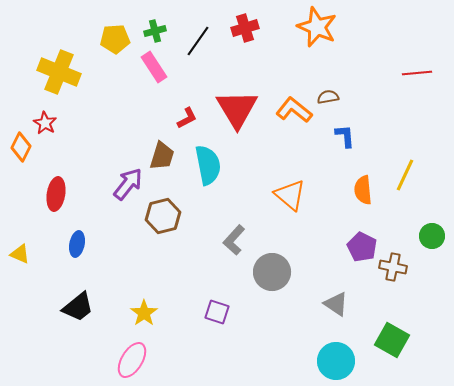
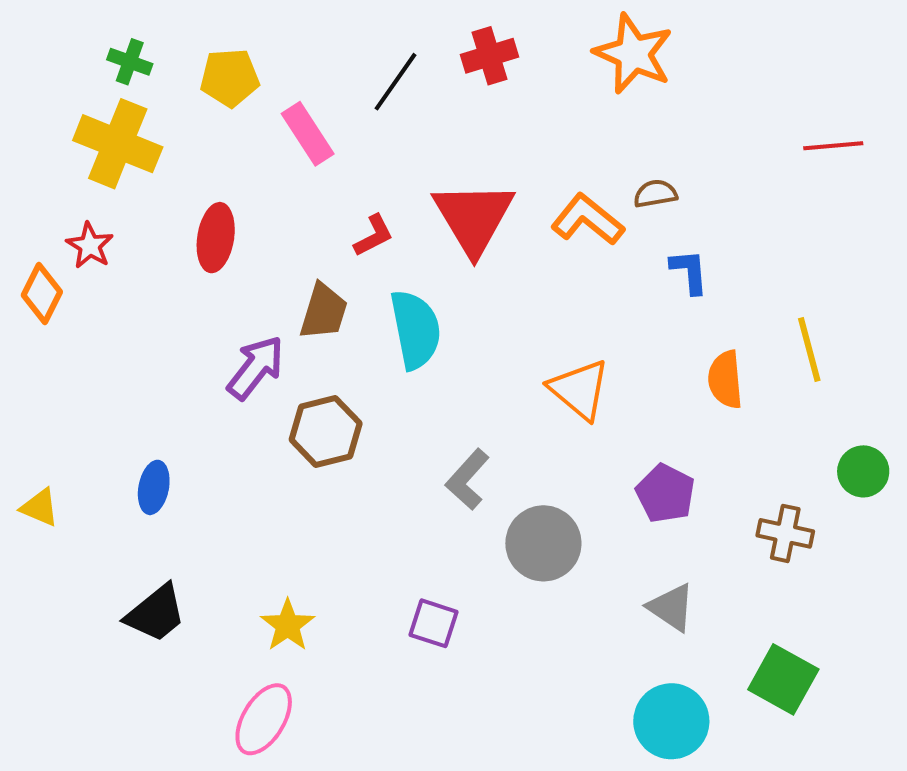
green cross: (155, 31) -> (130, 62), moved, turned 35
yellow line: (405, 175) -> (809, 350), turned -40
red ellipse: (56, 194) -> (216, 238), moved
purple pentagon: (362, 247) -> (665, 493), moved

